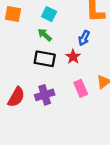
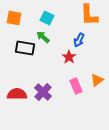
black rectangle: (45, 59) -> (25, 48), moved
purple cross: (45, 95) -> (43, 92), turned -30
red semicircle: (16, 97) -> (17, 94), turned -120

